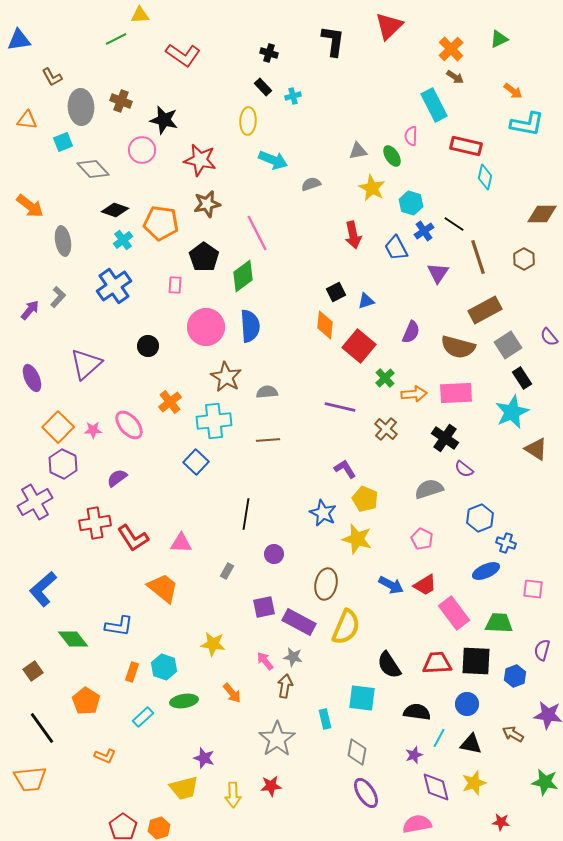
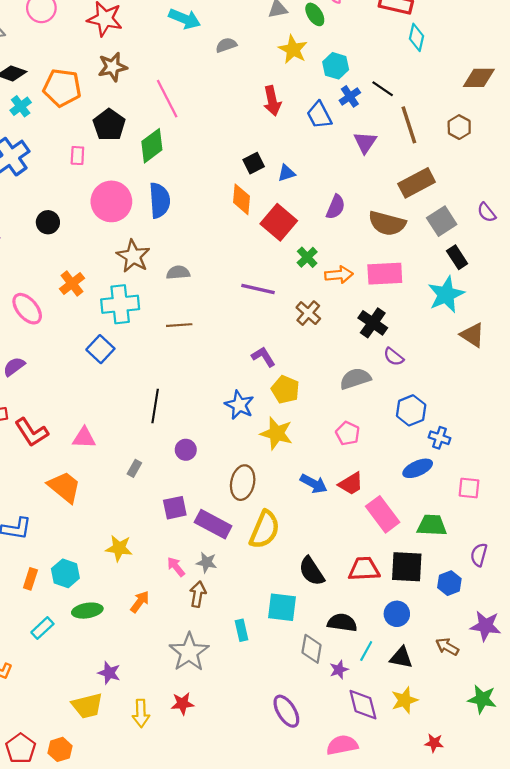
orange arrow: (232, 693) -> (140, 602), turned -105
gray diamond: (357, 752) -> (312, 649), moved

